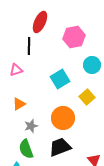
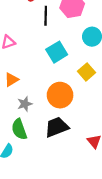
black line: (29, 46) -> (46, 16), moved

